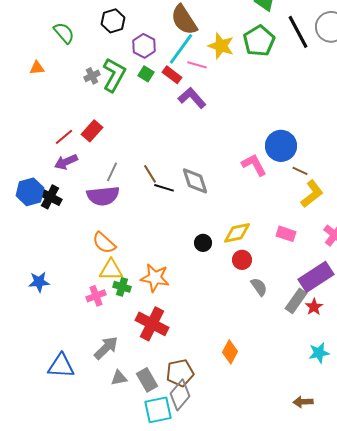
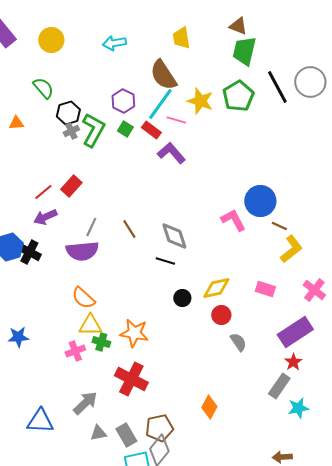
black hexagon: (113, 21) -> (68, 113), moved
black line: (164, 188) -> (165, 261), moved
gray rectangle: (296, 301) -> (279, 386), moved

